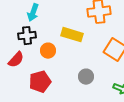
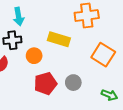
cyan arrow: (33, 13) -> (19, 17), turned -30
red pentagon: (40, 82) -> (45, 84), moved

